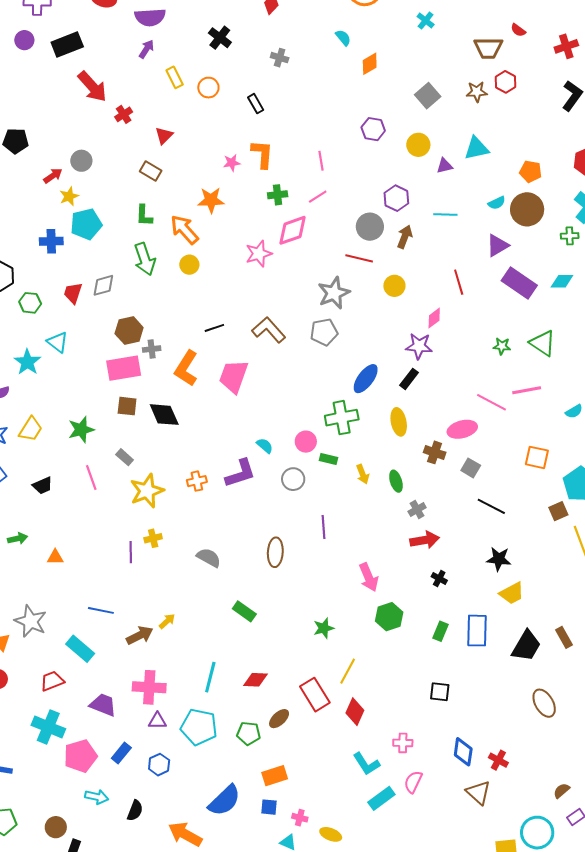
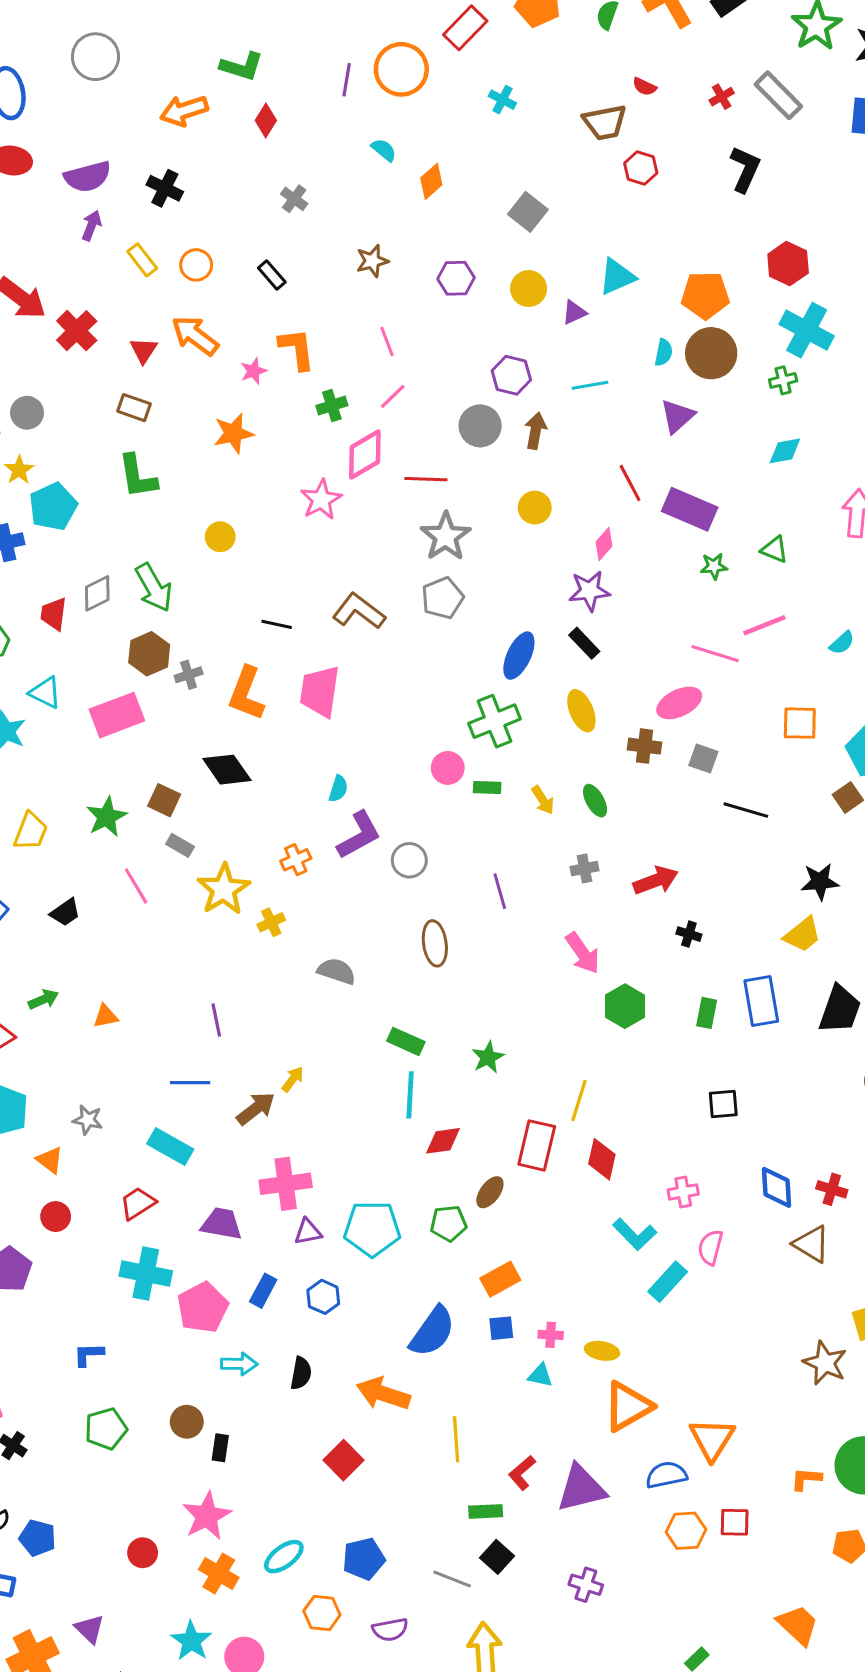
black cross: (220, 38) -> (165, 188), moved
red cross: (566, 46) -> (722, 97), size x0.7
gray cross: (280, 58) -> (294, 199), turned 30
brown star: (477, 92) -> (372, 261), moved
red cross: (124, 114) -> (77, 331), size x1.5
orange pentagon: (531, 171) -> (705, 295), size x1.4
cyan semicircle: (497, 203) -> (664, 352), turned -42
green L-shape: (144, 215) -> (137, 476), size x1.4
orange arrow: (184, 230) -> (195, 336), moved
red line: (359, 258) -> (426, 479), moved
green arrow: (145, 259) -> (154, 588), moved
purple rectangle: (519, 283) -> (690, 509), moved
black line: (214, 328) -> (277, 624), turned 42
green triangle: (543, 343) -> (774, 550), size x0.7
pink rectangle: (124, 368) -> (117, 715), moved
black rectangle: (409, 379) -> (584, 643), turned -70
brown square: (127, 406) -> (164, 800), moved, turned 30
cyan semicircle: (265, 446) -> (338, 789), moved, turned 78
gray circle: (293, 479) -> (409, 860), moved
gray cross: (417, 510) -> (585, 869), moved, turned 30
yellow cross: (153, 538) -> (271, 922), moved
purple line: (131, 552) -> (216, 1020), moved
black star: (499, 559) -> (820, 882), moved
gray star: (31, 621) -> (88, 1120), size x0.6
green star: (324, 628) -> (488, 1057), moved
cyan line: (210, 677) -> (410, 1095), moved
red rectangle: (315, 695) -> (537, 1145), turned 56

